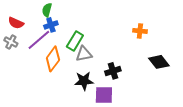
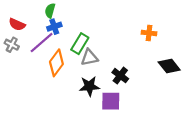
black cross: (113, 71) -> (120, 76), turned -35

